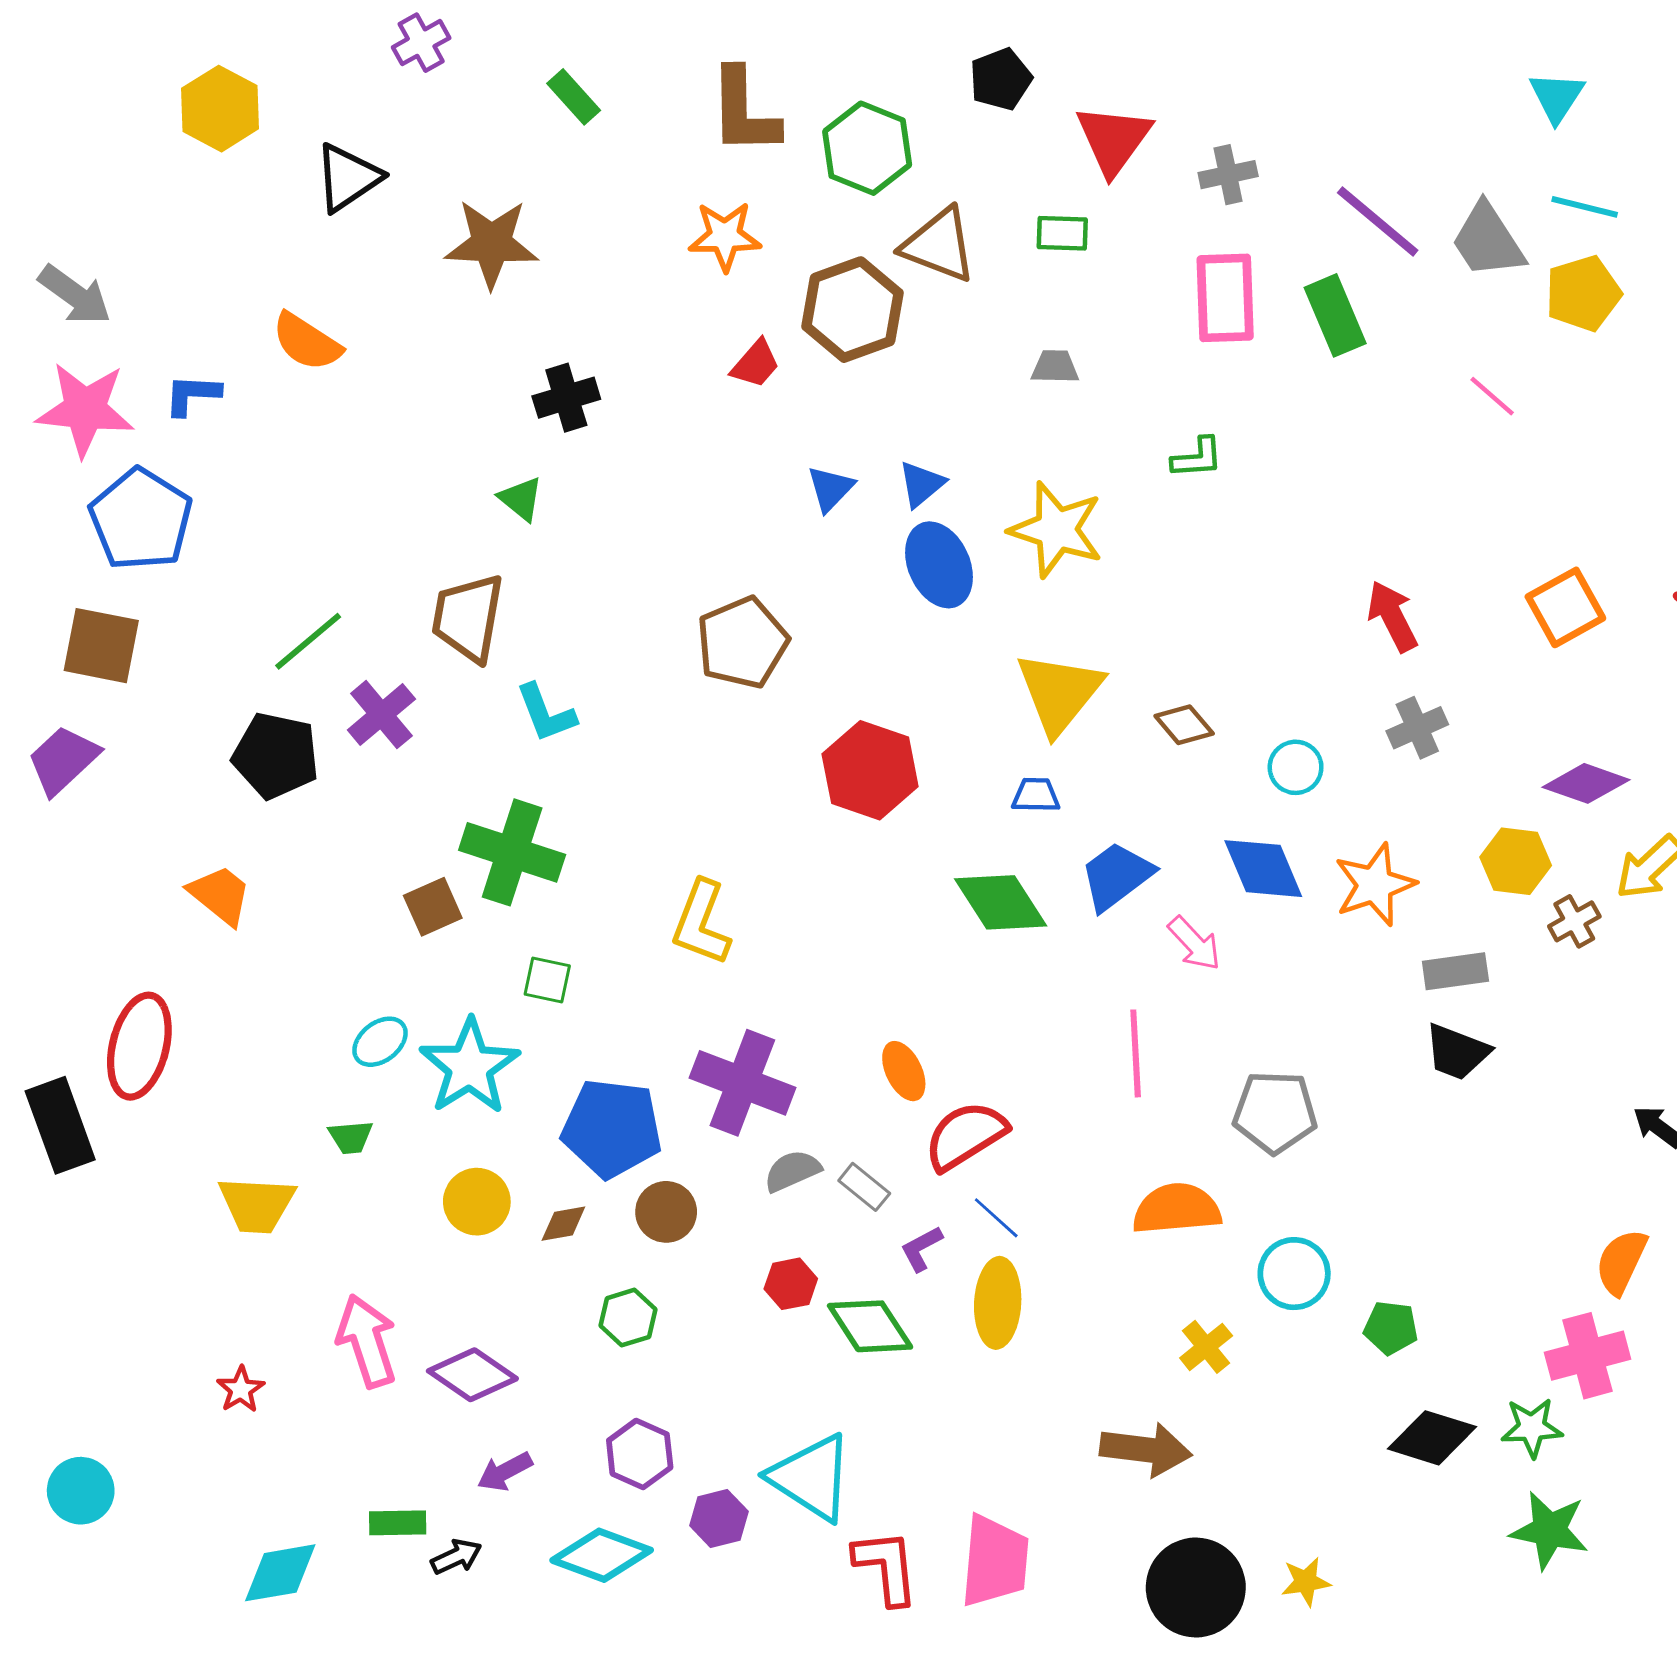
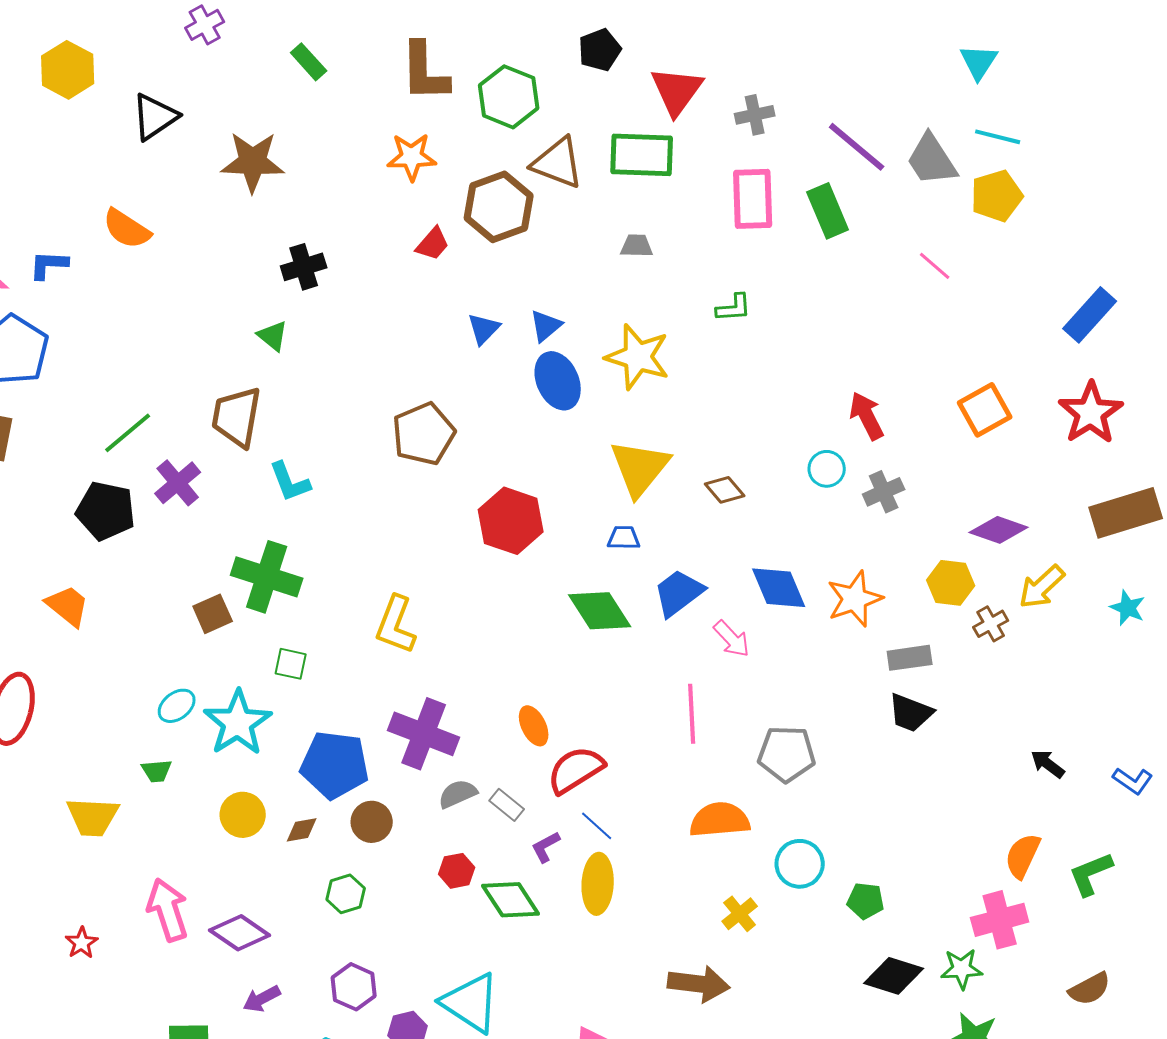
green rectangle: (1062, 233) -> (642, 155), size x1.8
cyan circle: (1296, 767) -> (827, 469), moved

